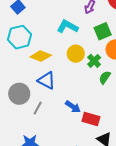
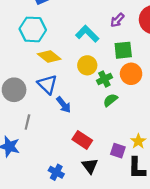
blue arrow: (73, 107) -> (64, 105), moved
gray line: (38, 108) -> (27, 122), moved, turned -32

